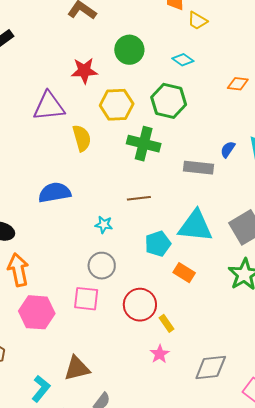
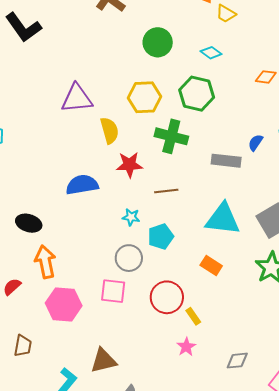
red star: (84, 71) -> (129, 165), moved
cyan pentagon: (158, 244) -> (161, 236), moved
gray diamond: (211, 368) -> (237, 361), size x0.7

